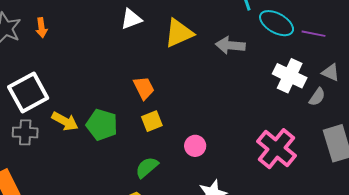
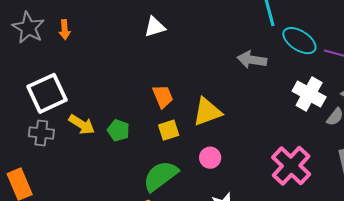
yellow triangle: (179, 33) -> (207, 112), moved
green pentagon: (102, 125) -> (118, 130), size x0.7
green semicircle: (147, 167) -> (160, 176), size x1.5

